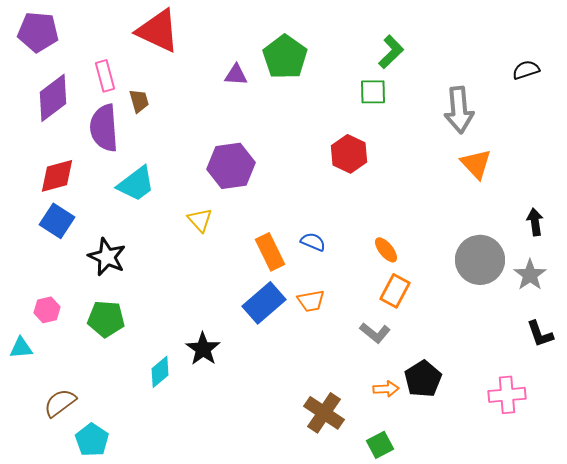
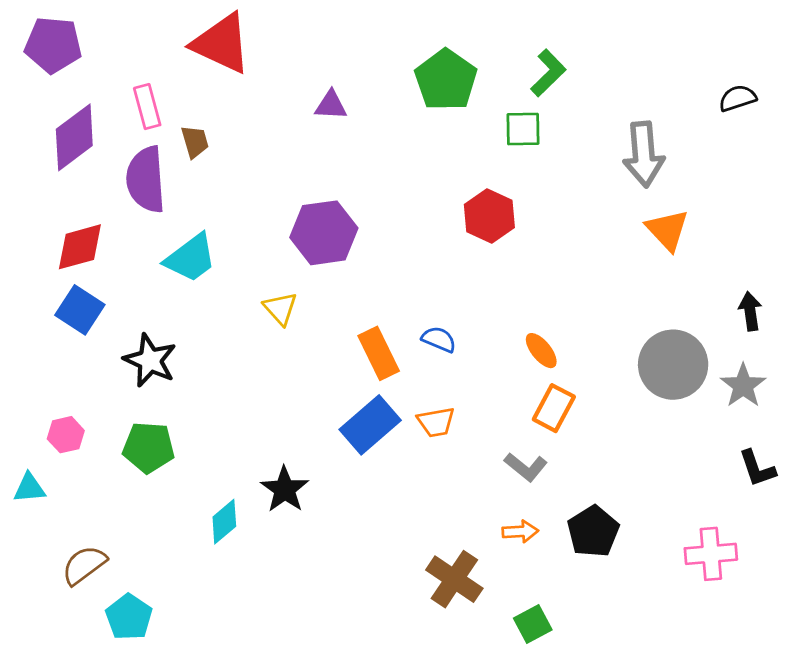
green pentagon: (285, 57) -> (446, 80), moved
orange arrow: (386, 389) -> (520, 531), moved

